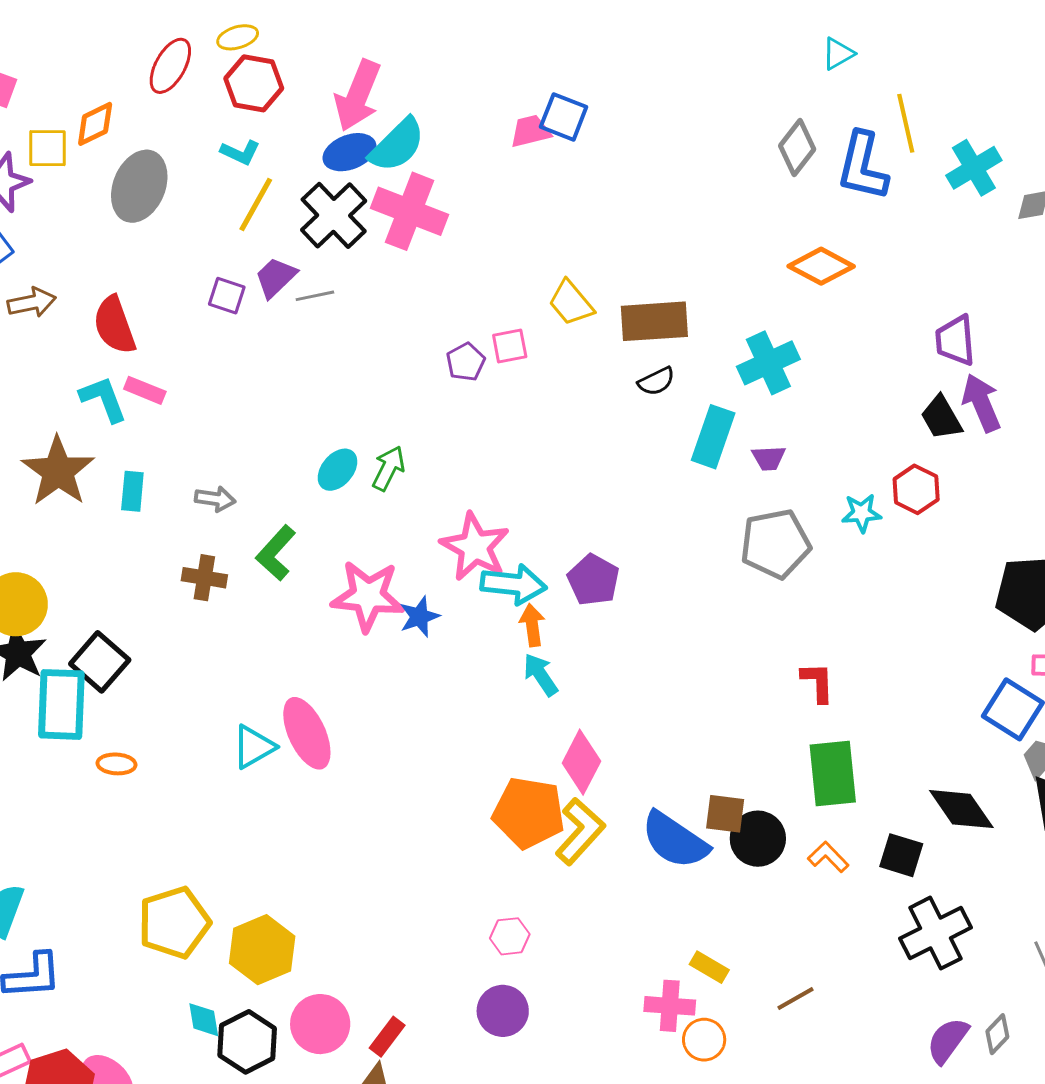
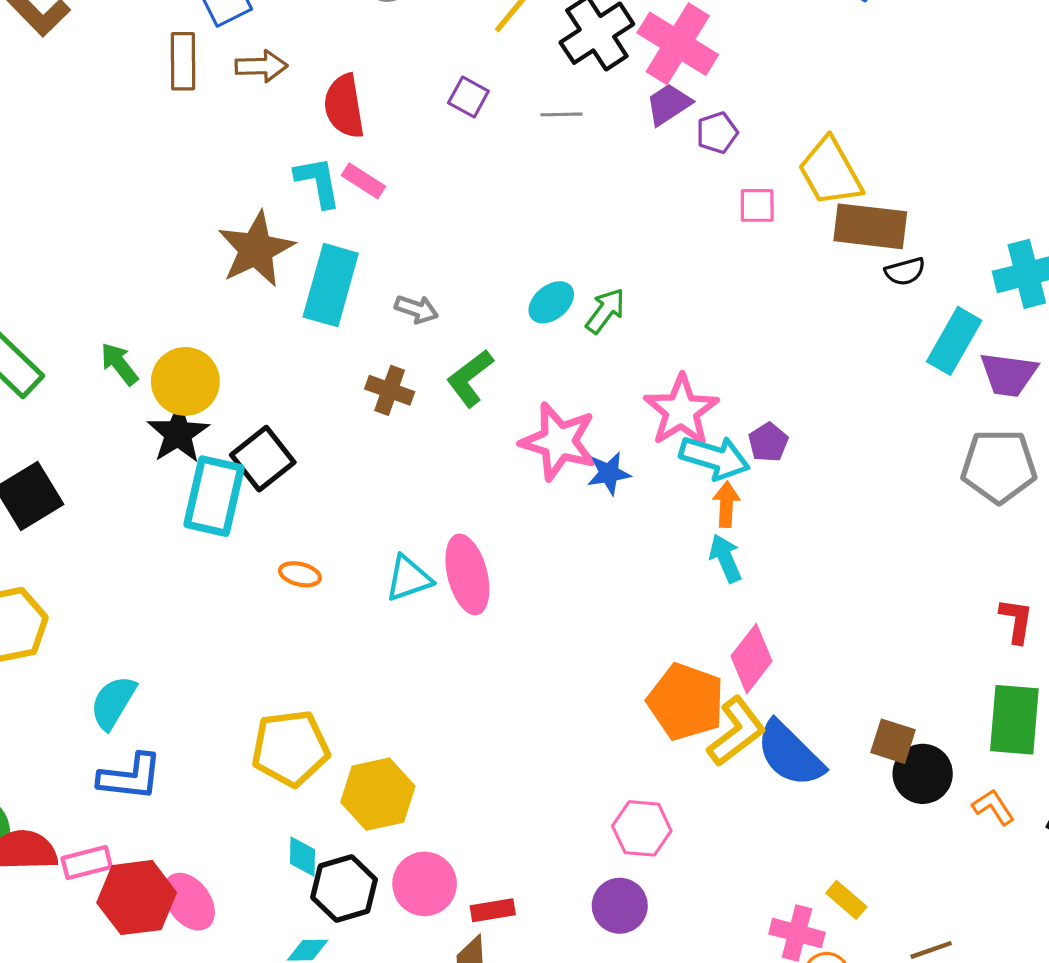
purple trapezoid: (276, 277) -> (669, 104), moved
yellow trapezoid: (571, 303) -> (830, 172), size x1.4
brown rectangle: (654, 321) -> (870, 226), moved
purple pentagon: (466, 362) -> (717, 133), moved
purple trapezoid: (769, 458) -> (1009, 374), size x1.6
cyan rectangle: (132, 491) -> (331, 285), size x1.8
purple pentagon: (593, 580) -> (768, 442), moved, size x0.7
orange ellipse: (117, 764) -> (300, 574), moved
blue semicircle: (675, 840) -> (790, 754), moved
pink hexagon: (510, 936) -> (642, 828), size x1.4
red rectangle: (387, 1037) -> (493, 910), turned 33

